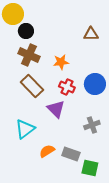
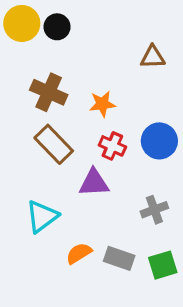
black circle: (26, 31) -> (57, 27), moved
purple triangle: (56, 109) -> (94, 183), turned -48
green square: (90, 168) -> (163, 265), moved, turned -30

